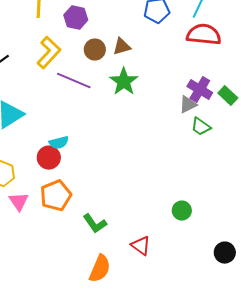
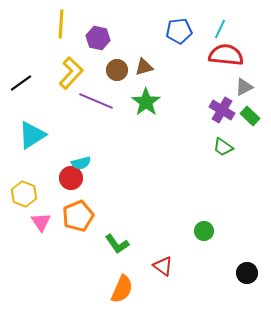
gray triangle: (188, 105) -> (244, 87), moved

